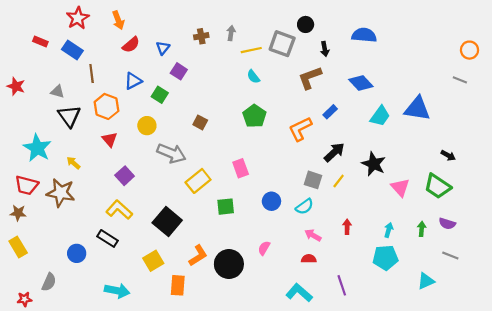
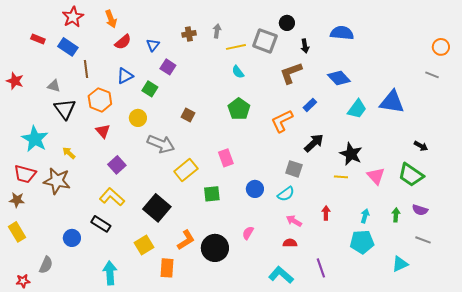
yellow line: (339, 181) -> (341, 177), moved, turned 56
cyan arrow: (117, 291) -> (110, 273), turned -105

